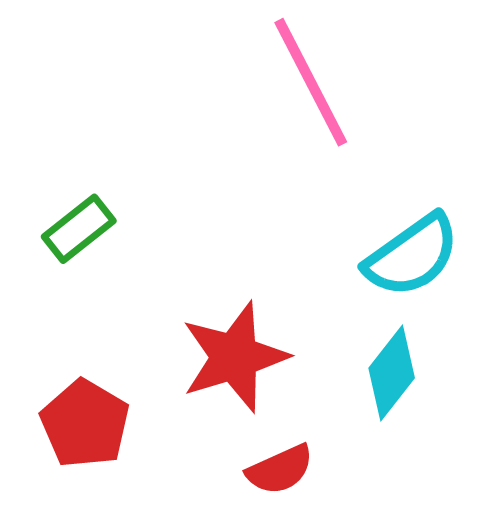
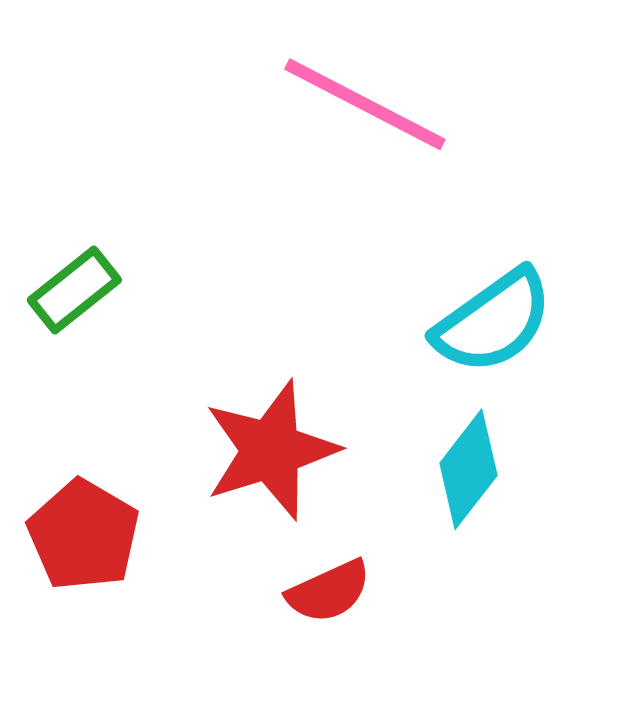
pink line: (311, 82) -> (365, 104), turned -35

